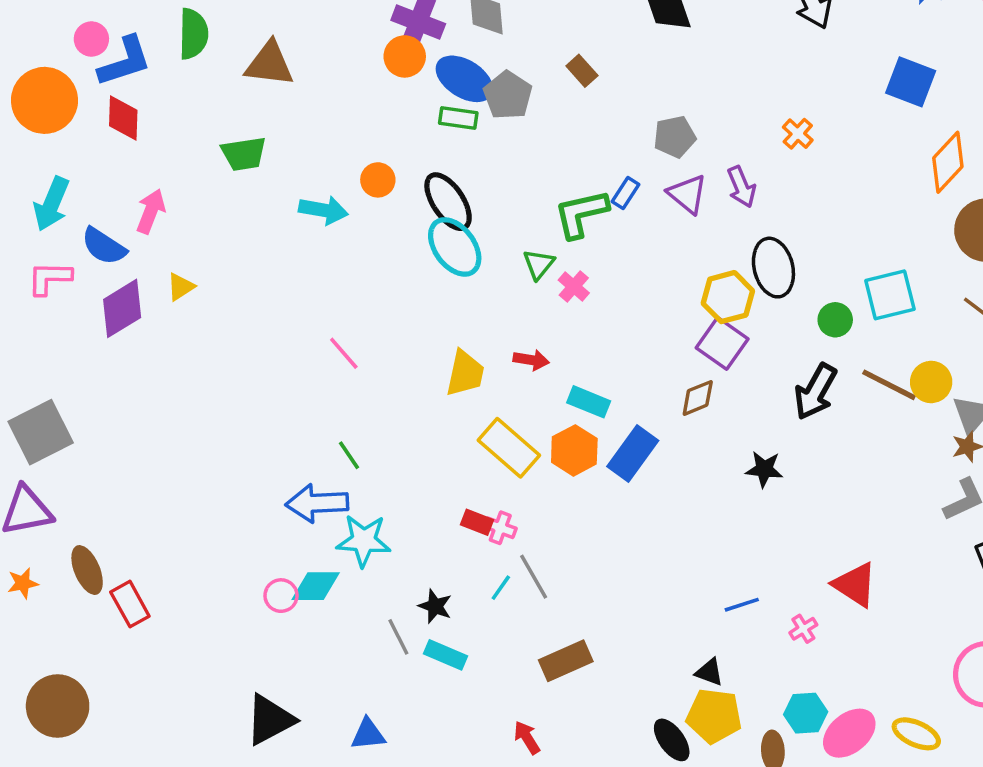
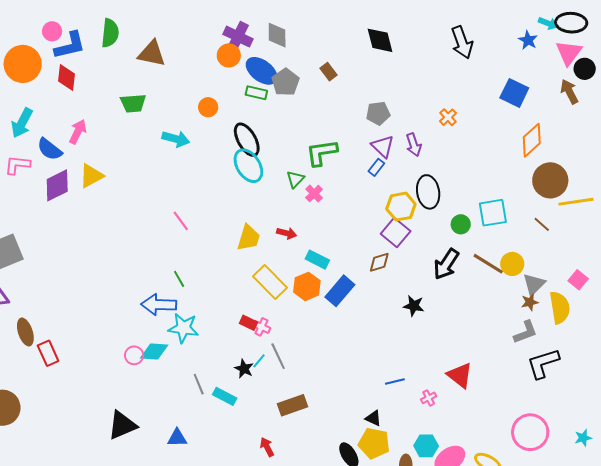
orange circle: (378, 180) -> (208, 107), moved
blue rectangle: (626, 193) -> (376, 167), moved
yellow triangle: (181, 287) -> (91, 176), size x1.5
black star: (435, 606) -> (244, 369), moved

